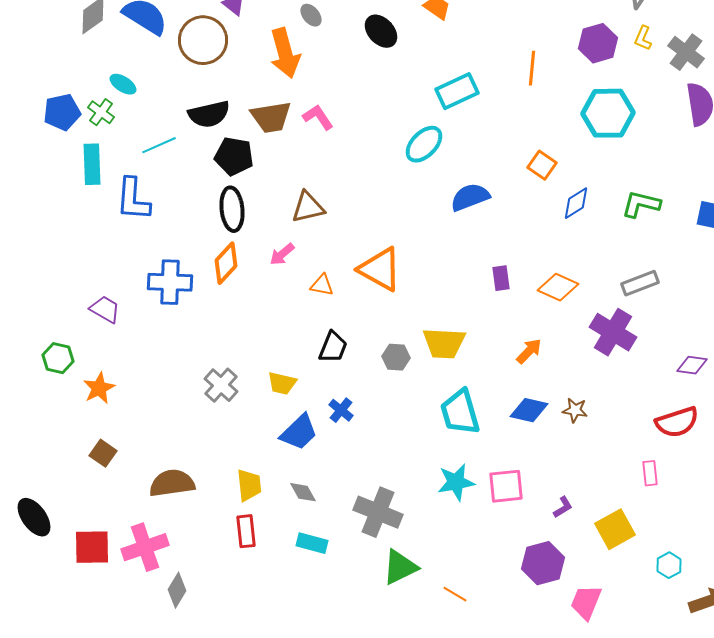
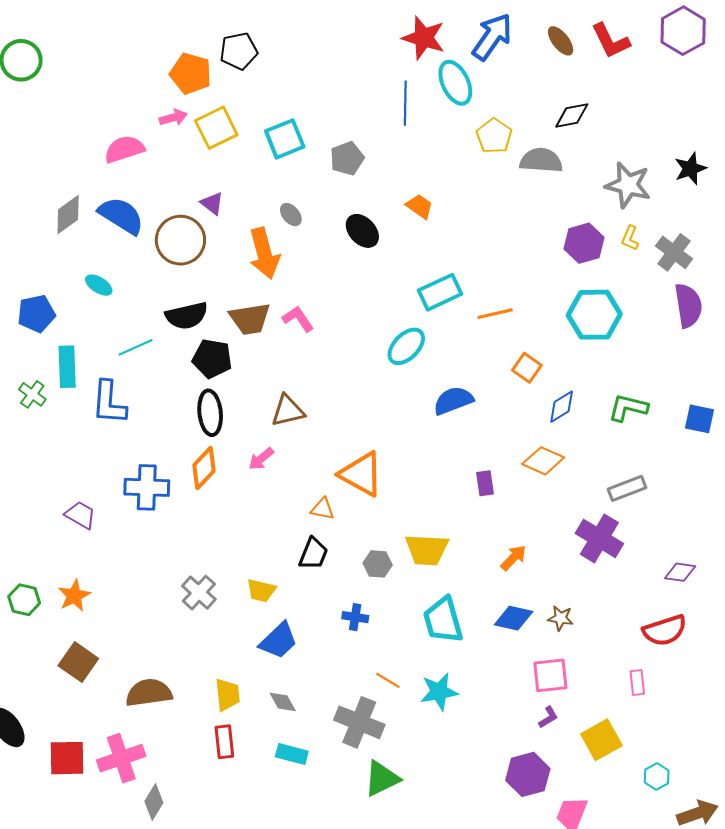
orange line: (532, 68) -> (495, 314), moved, turned 72
green cross: (101, 112) -> (32, 394), moved
orange triangle: (322, 285) -> (323, 509), moved
orange diamond: (558, 287) -> (543, 461), moved
green hexagon: (58, 358) -> (24, 600), moved
blue cross: (341, 410) -> (355, 617), moved, turned -30
brown square: (103, 453) -> (78, 662), size x1.4
pink square: (506, 486) -> (550, 675), moved
orange line: (455, 594) -> (388, 680), moved

